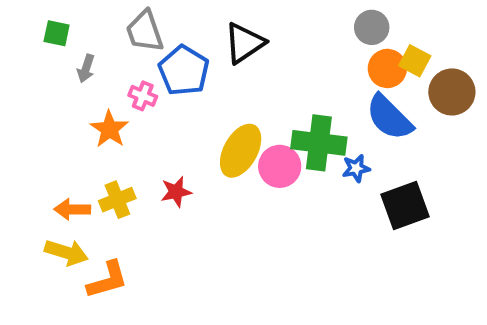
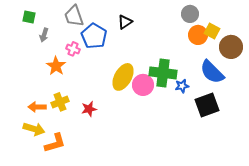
black triangle: (244, 43) -> (125, 22), size x0.7
blue semicircle: (389, 117) -> (212, 72), moved
red star: (176, 192) -> (89, 109), moved

